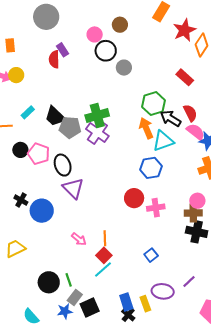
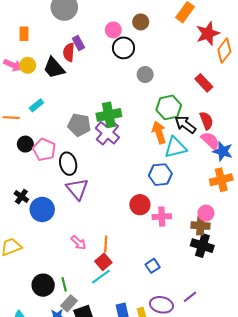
gray circle: (124, 68) -> (145, 75), moved
black trapezoid: (55, 116) -> (54, 68), moved

